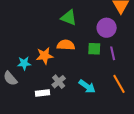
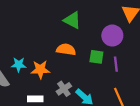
orange star: (45, 56) -> (40, 70), moved
gray cross: (59, 82) -> (64, 89), moved

